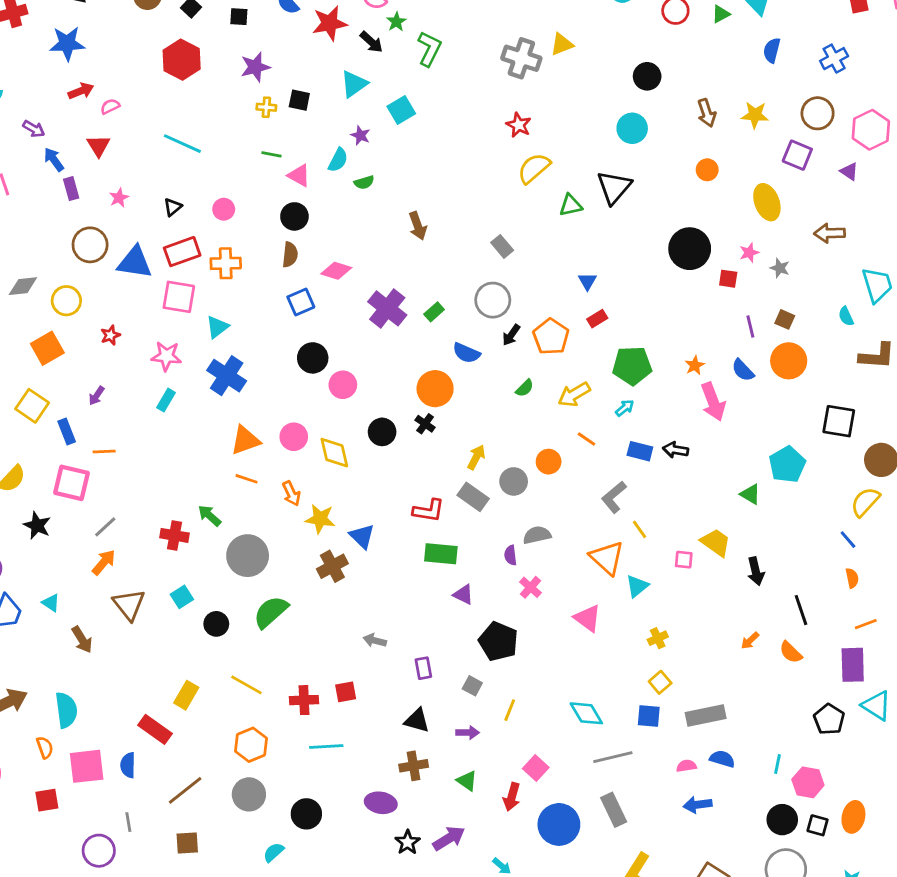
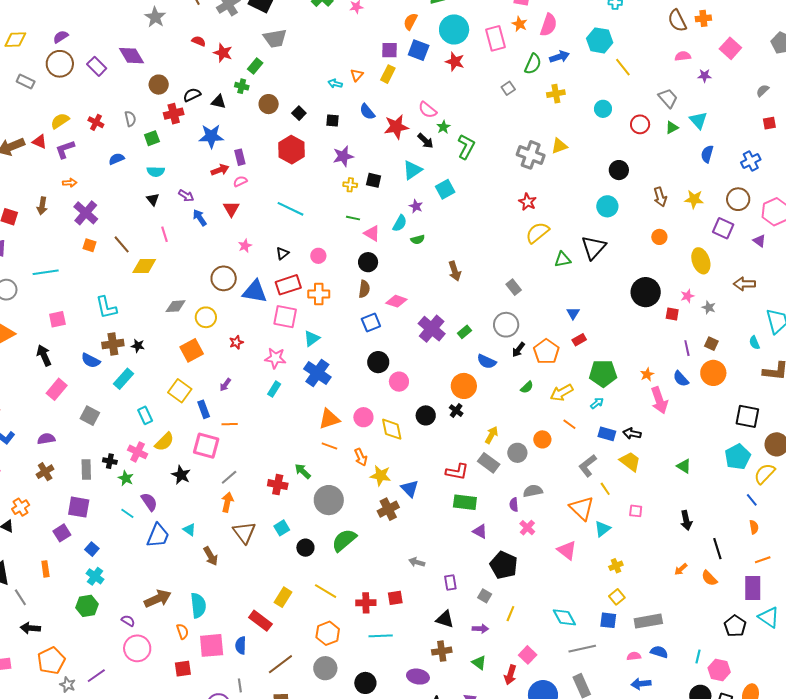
purple rectangle: (71, 189) -> (240, 157), moved
cyan pentagon: (787, 465) -> (738, 457), moved
yellow trapezoid: (716, 543) -> (630, 461), moved
orange arrow: (104, 562) -> (227, 502), turned -30

